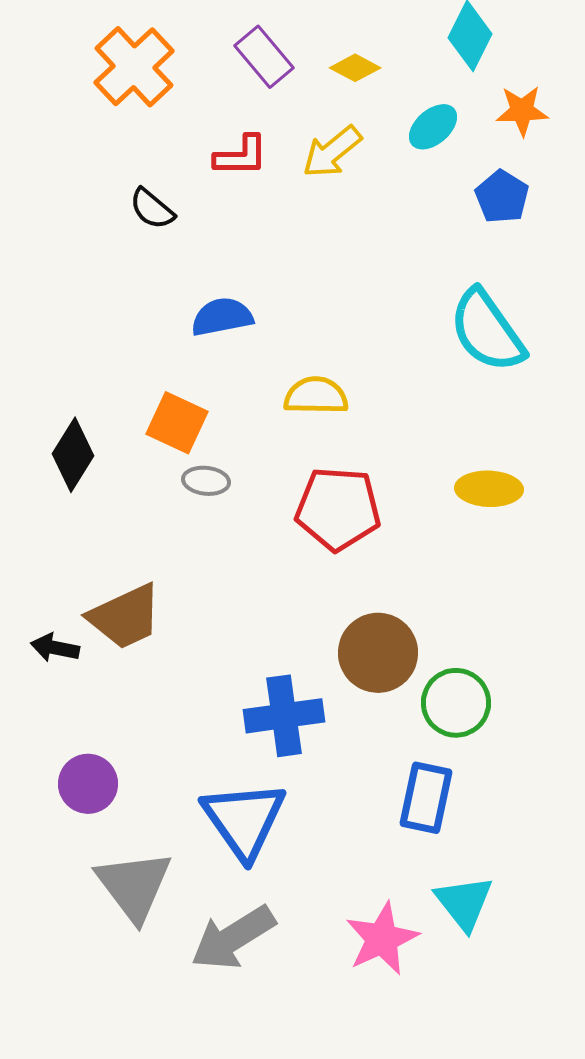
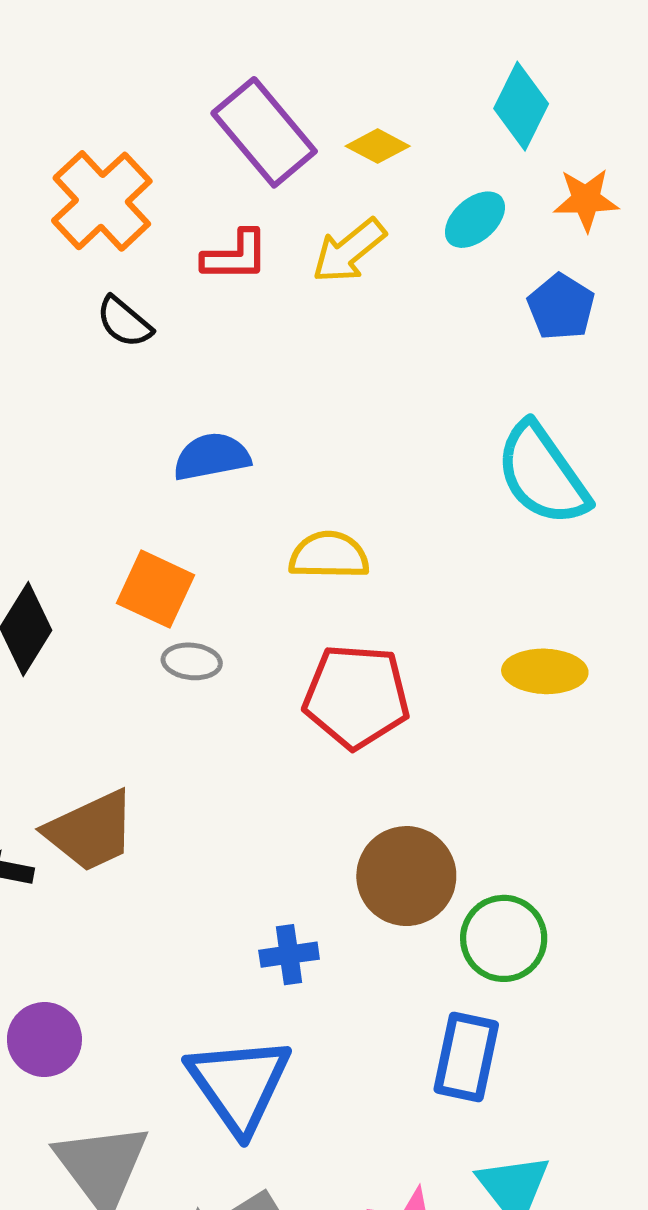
purple rectangle: (264, 57) -> (264, 132), size x1.4
orange cross: (134, 67) -> (102, 201), moved
blue cross: (284, 716) -> (289, 955), size x0.6

